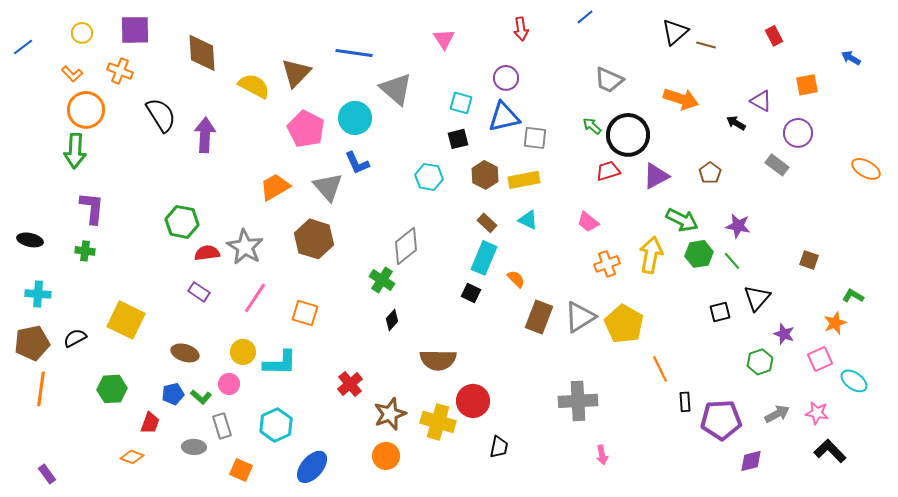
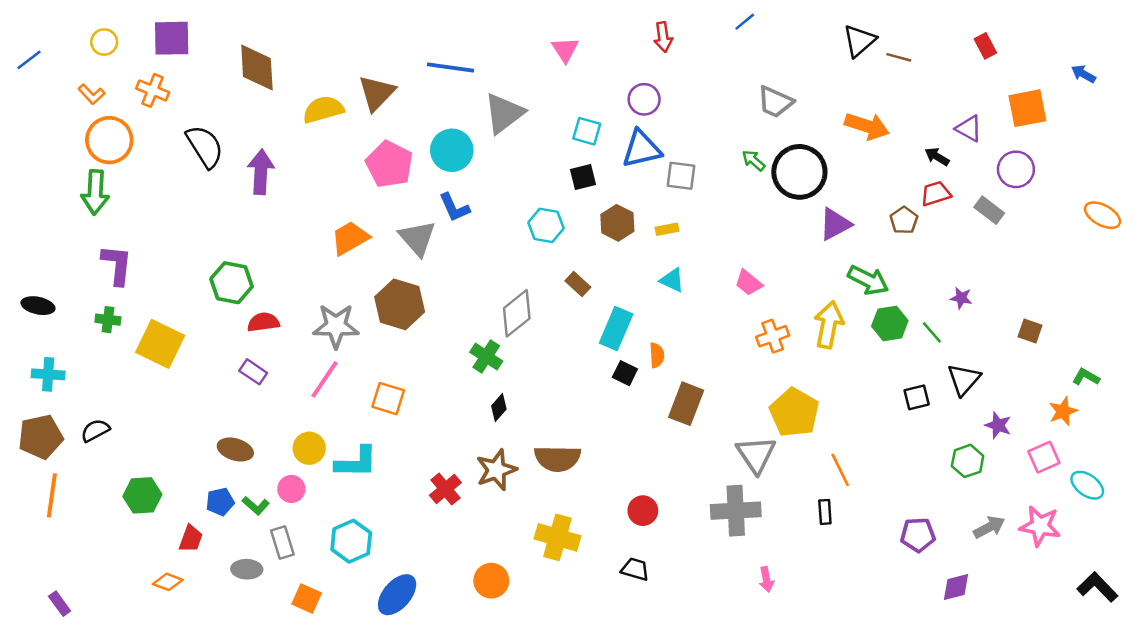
orange square: (807, 85) -> (1027, 108), size x1.4
yellow semicircle: (254, 86) -> (323, 110), turned -44
gray triangle: (396, 89) -> (504, 113), turned 42
red trapezoid: (608, 171) -> (936, 194), moved
yellow rectangle: (524, 180) -> (667, 229), size x0.6
brown rectangle: (487, 223) -> (578, 284), moved
purple star: (738, 226) -> (961, 298), moved, size x0.7
gray star: (245, 247) -> (336, 326), moved, turned -30
orange semicircle: (516, 279) -> (657, 355), turned 42
black square: (471, 293) -> (625, 373), moved
gray triangle: (580, 317) -> (756, 455), moved, turned -32
yellow square: (126, 320) -> (160, 344), moved
red circle: (473, 401) -> (643, 511), moved, size x0.7
black rectangle: (685, 402) -> (825, 512), moved
pink star: (817, 413) -> (1040, 526), size x1.4
brown star: (390, 414) -> (496, 470), moved
purple pentagon: (721, 420) -> (918, 535), size x0.7
black trapezoid: (499, 447) -> (635, 569), turned -85
black L-shape: (830, 451) -> (1097, 587), moved

